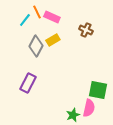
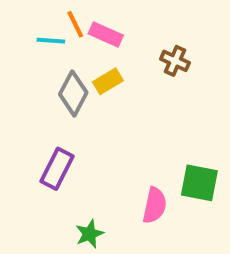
cyan line: (25, 20) -> (51, 41), turned 56
pink semicircle: (89, 108) -> (155, 205), moved
green star: (73, 115) -> (90, 234), moved

